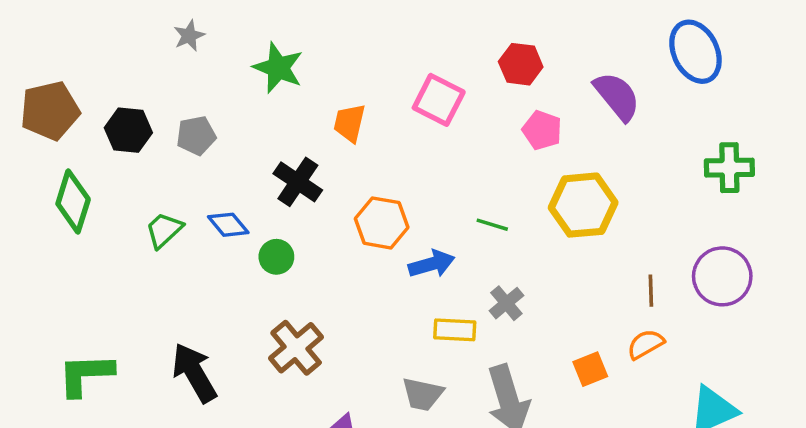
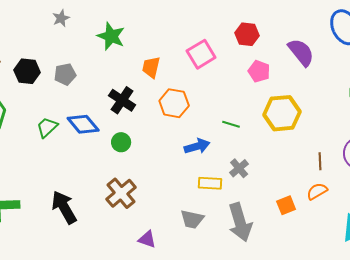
pink square: (439, 100) -> (201, 54), turned 32
orange hexagon: (382, 223) -> (174, 103), moved
blue diamond: (228, 225) -> (83, 124), size x1.4
green circle: (276, 257) -> (121, 142), moved

